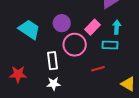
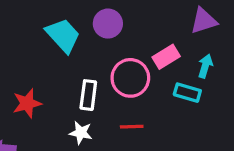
purple circle: (62, 23) -> (108, 24), moved
red line: (98, 69) -> (132, 127), moved
red star: (18, 74) -> (27, 103), turned -30

